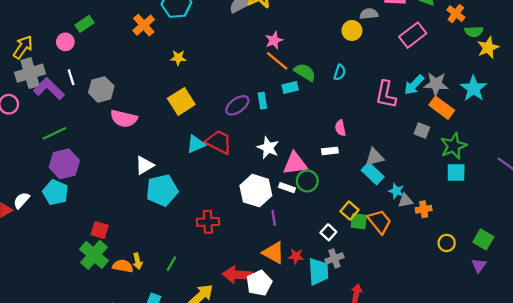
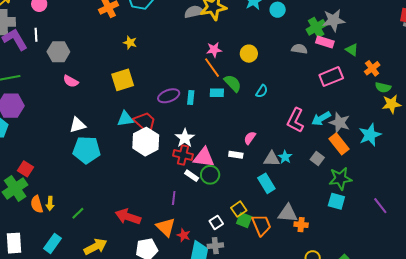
yellow circle: (352, 31) -> (249, 54), moved
pink semicircle: (124, 119) -> (71, 81), size x0.7
pink semicircle: (340, 128) -> (250, 138), turned 32
gray triangle: (375, 157) -> (272, 159), moved
white hexagon: (256, 191) -> (146, 142), moved
cyan star: (396, 191) -> (285, 157), moved
gray triangle: (405, 201) -> (288, 213), size x1.5
red cross: (208, 222) -> (183, 155), moved
orange semicircle: (123, 266) -> (37, 204), turned -132
red arrow: (237, 275) -> (128, 217), moved

